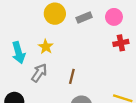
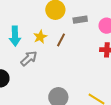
brown line: (72, 76) -> (61, 40), moved

